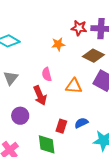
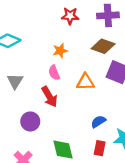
red star: (79, 28) -> (70, 16), moved
orange star: (58, 44) -> (60, 51), moved
red rectangle: (61, 126) -> (100, 148), moved

